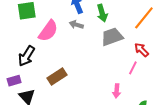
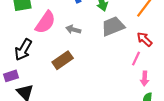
gray arrow: (76, 25) -> (73, 29), moved
brown rectangle: (57, 77) -> (63, 60), moved
pink arrow: (117, 91) -> (145, 79), moved

